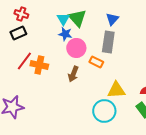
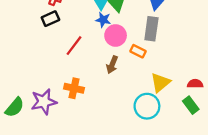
red line: (24, 61) -> (74, 46), moved
orange cross: (39, 65) -> (74, 88), moved
yellow triangle: (116, 90) -> (160, 83), turned -36

